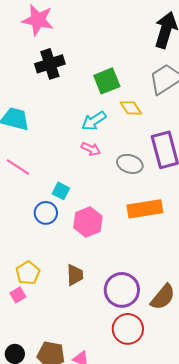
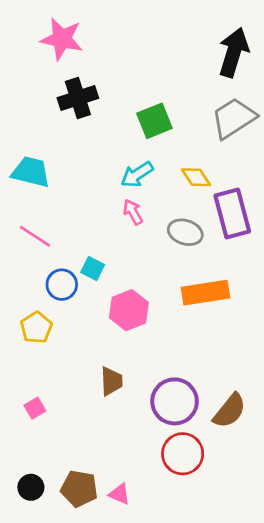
yellow diamond: (131, 108) -> (196, 177), moved
pink arrow: (91, 149) -> (133, 212), turned -144
blue circle: (46, 213) -> (62, 285), moved
yellow pentagon: (28, 273) -> (36, 328), moved

